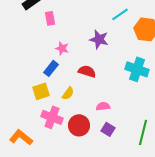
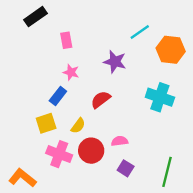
pink rectangle: (50, 18) -> (66, 40), moved
red semicircle: (87, 71) -> (101, 100), turned -54
red circle: (79, 125) -> (91, 151), moved

